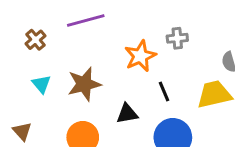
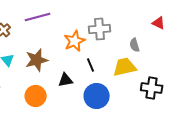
gray cross: (177, 38) -> (100, 29), size x1.5

